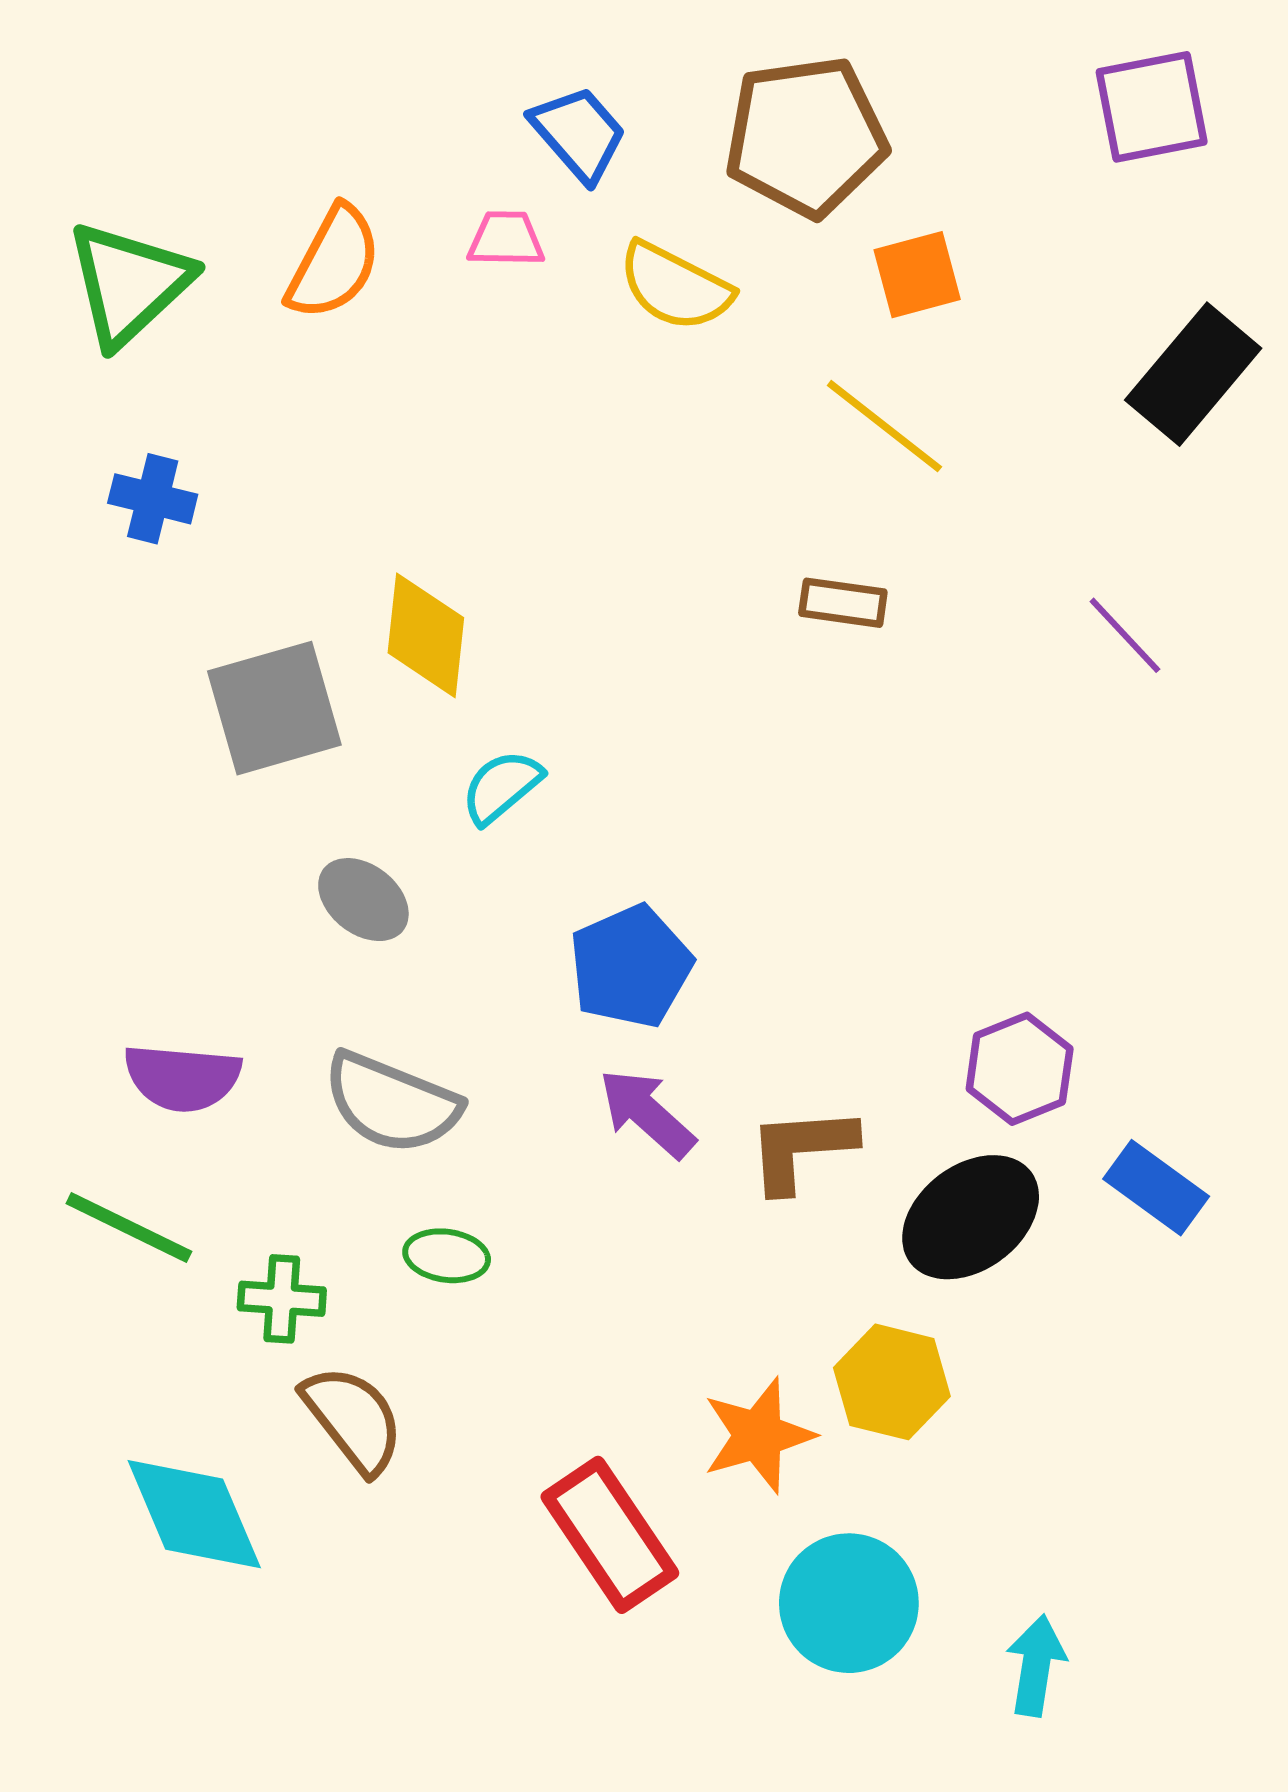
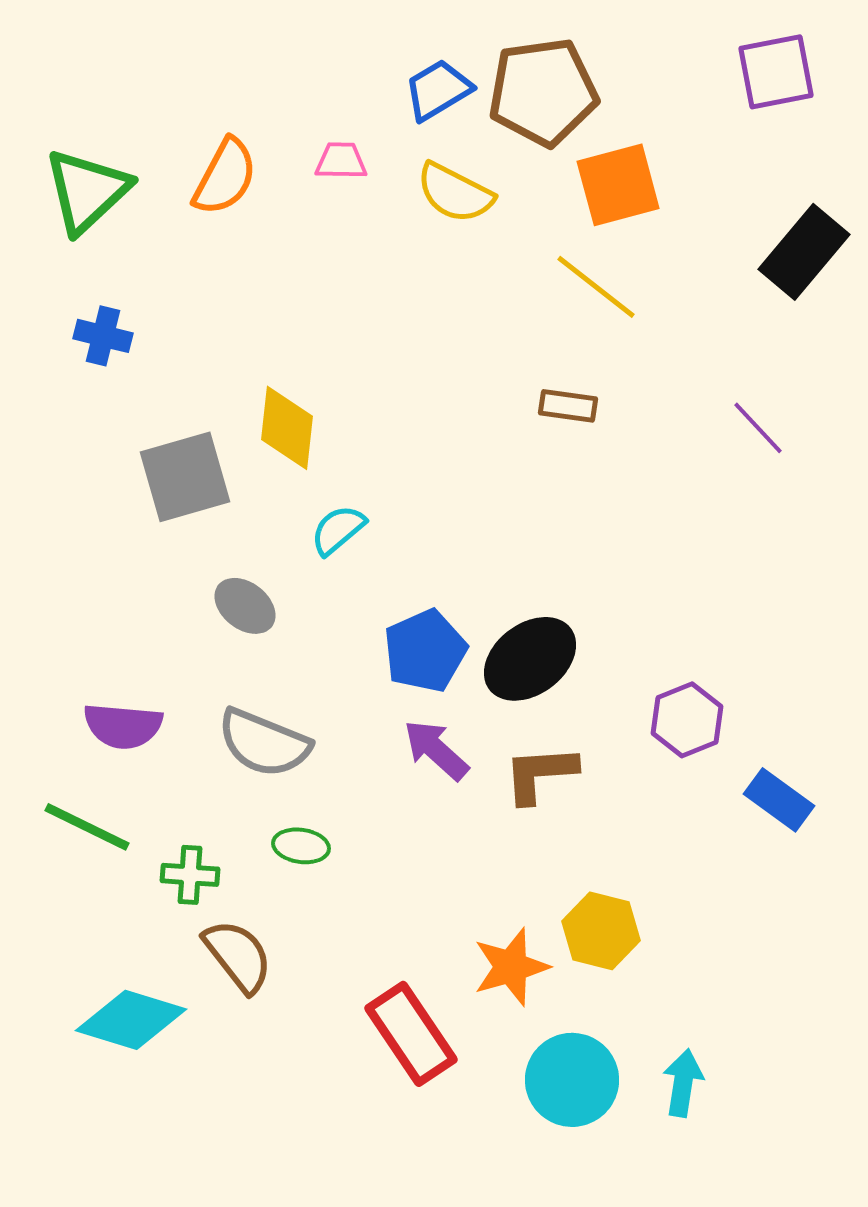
blue trapezoid: (579, 134) -> (438, 90), moved, turned -80
orange square: (917, 275) -> (618, 185), size x1.4
black ellipse: (971, 1217) -> (530, 659), moved
cyan diamond: (194, 1514) -> (131, 1020), turned -50
cyan arrow: (1036, 1665) -> (683, 1083), moved

